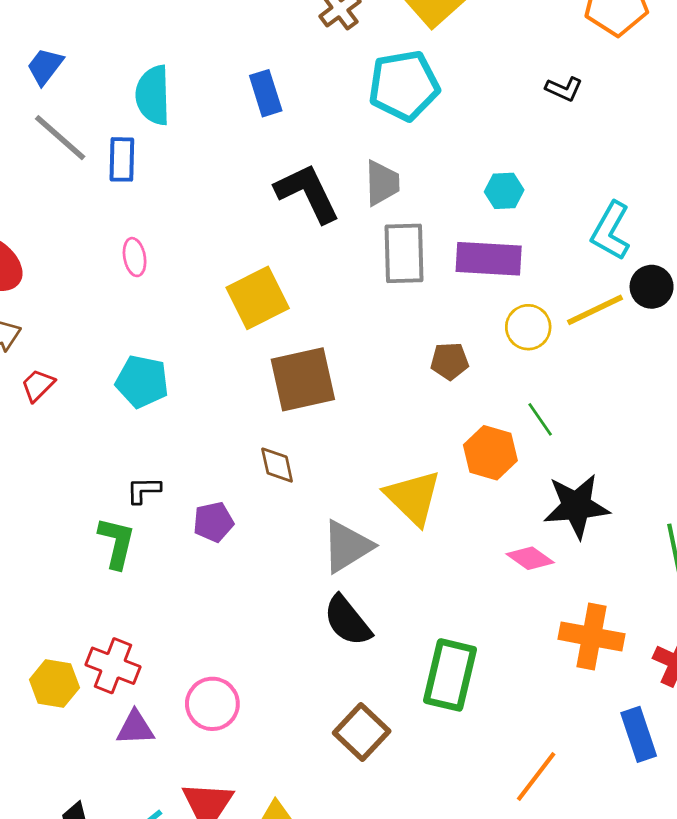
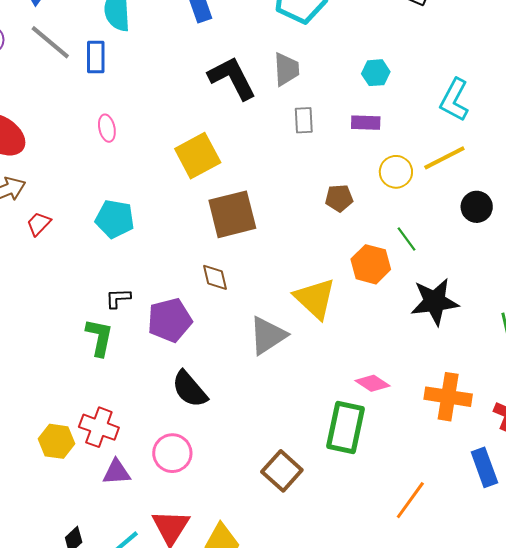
gray rectangle: (404, 253) -> (304, 120), size x0.6
purple rectangle: (489, 259) -> (366, 123), size x0.6
black circle: (652, 287) -> (477, 207), moved
purple pentagon: (213, 522) -> (170, 320), size x1.5
pink diamond: (530, 558) -> (373, 383), moved
black semicircle: (347, 621) -> (190, 389), moved

